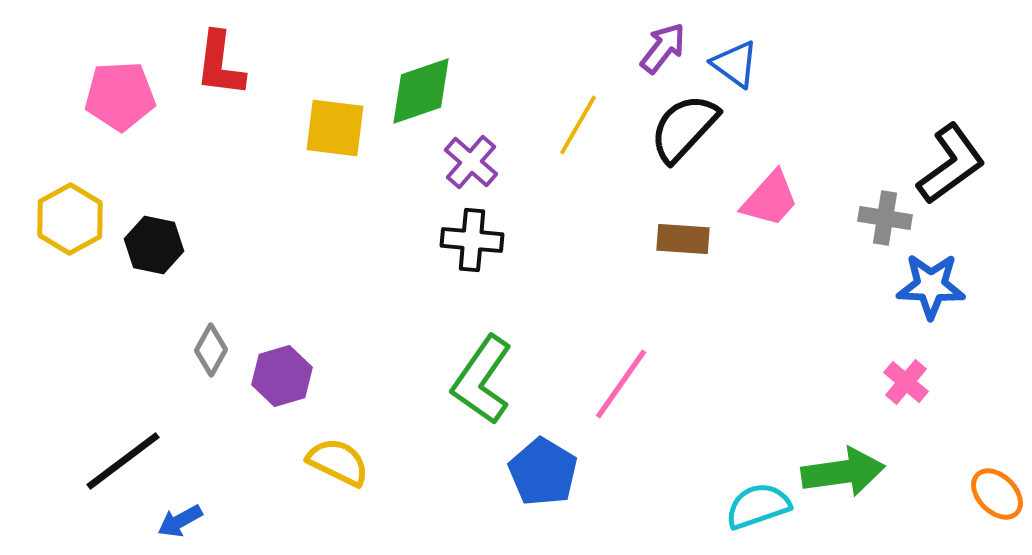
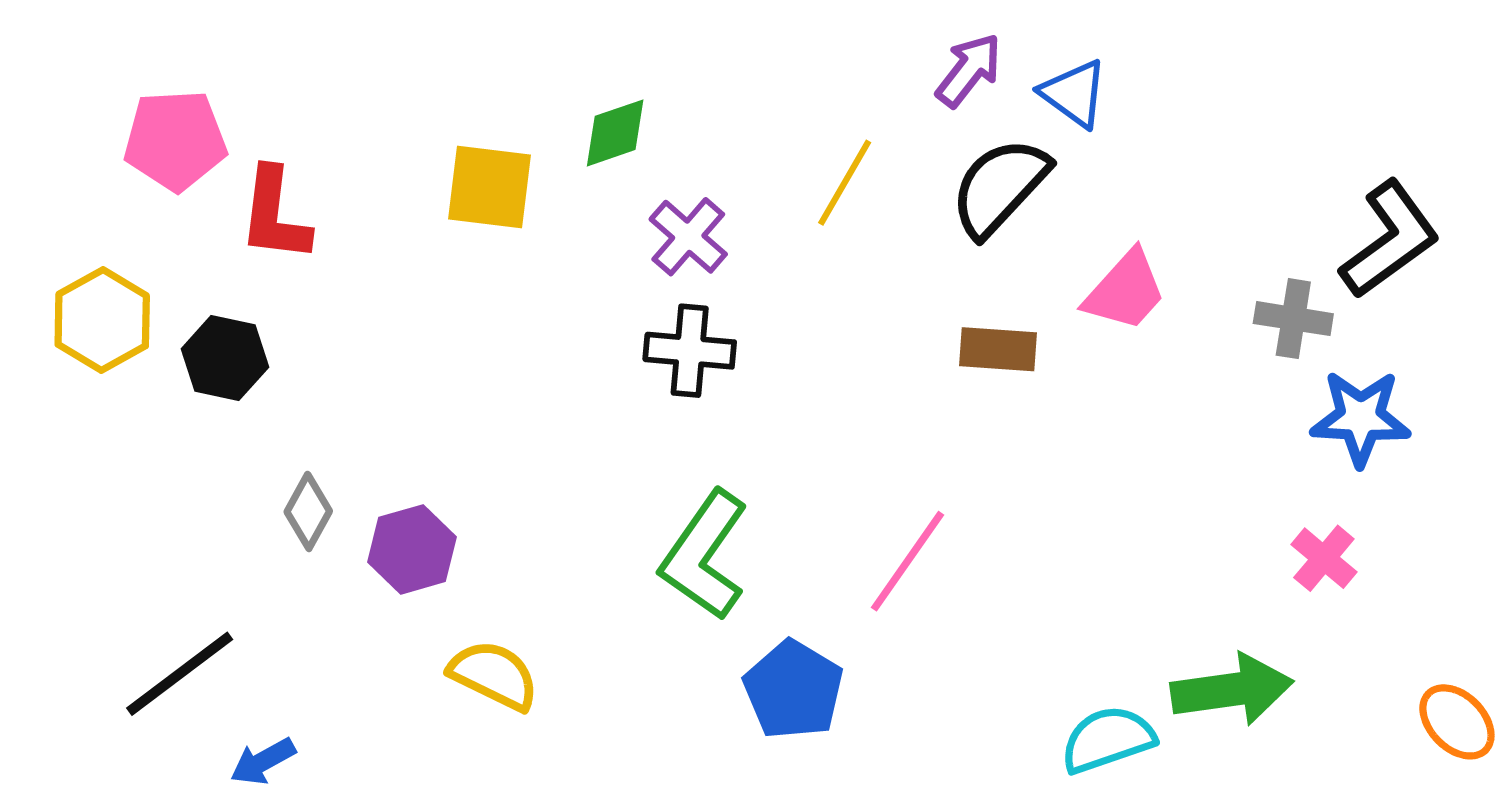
red L-shape: (220, 64) -> (275, 215), moved
green diamond: (421, 91) -> (615, 133), size x0.7

